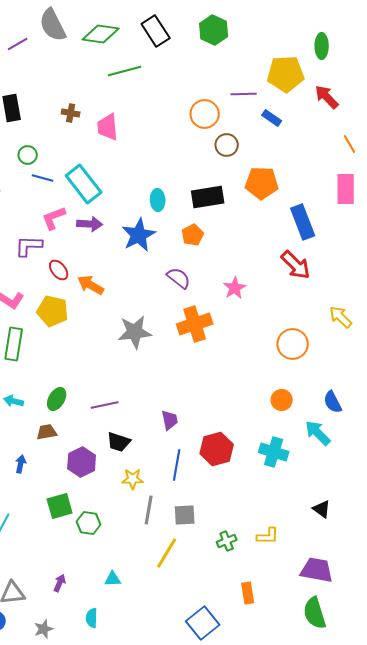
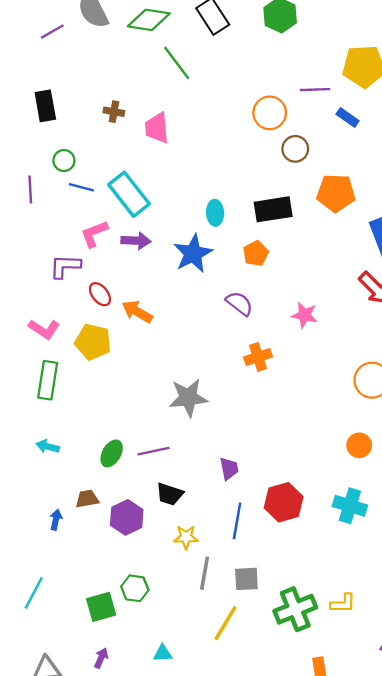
green line: (125, 71) -> (177, 63), turned 68
pink star: (235, 288) -> (305, 315), turned -30
orange cross: (195, 324) -> (258, 357), size x0.7
gray star: (135, 332) -> (188, 398), moved
green ellipse: (57, 399) -> (112, 453), moved
brown trapezoid: (47, 432) -> (87, 499), moved
green square: (60, 506) -> (101, 607), moved
green cross: (227, 541) -> (295, 609), size x1.8

